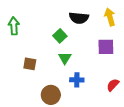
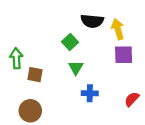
yellow arrow: (110, 17) -> (118, 29), moved
green arrow: (14, 26) -> (16, 58), moved
brown circle: (51, 95) -> (30, 111), moved

